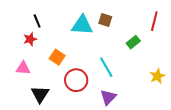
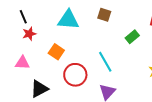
black line: (37, 21) -> (23, 17), moved
cyan triangle: (82, 25) -> (68, 20), moved
black triangle: (40, 94) -> (39, 89), turned 30

